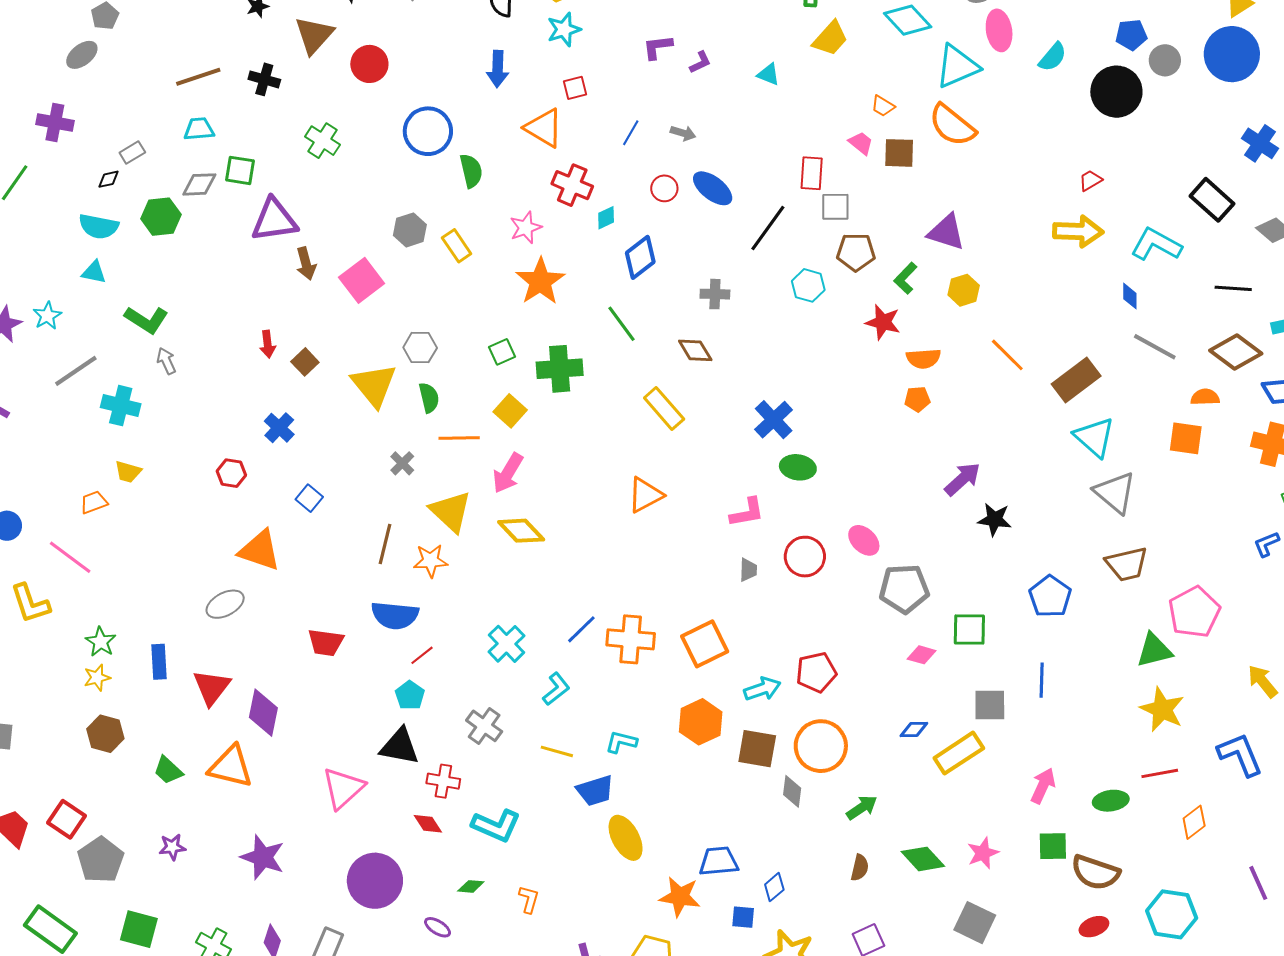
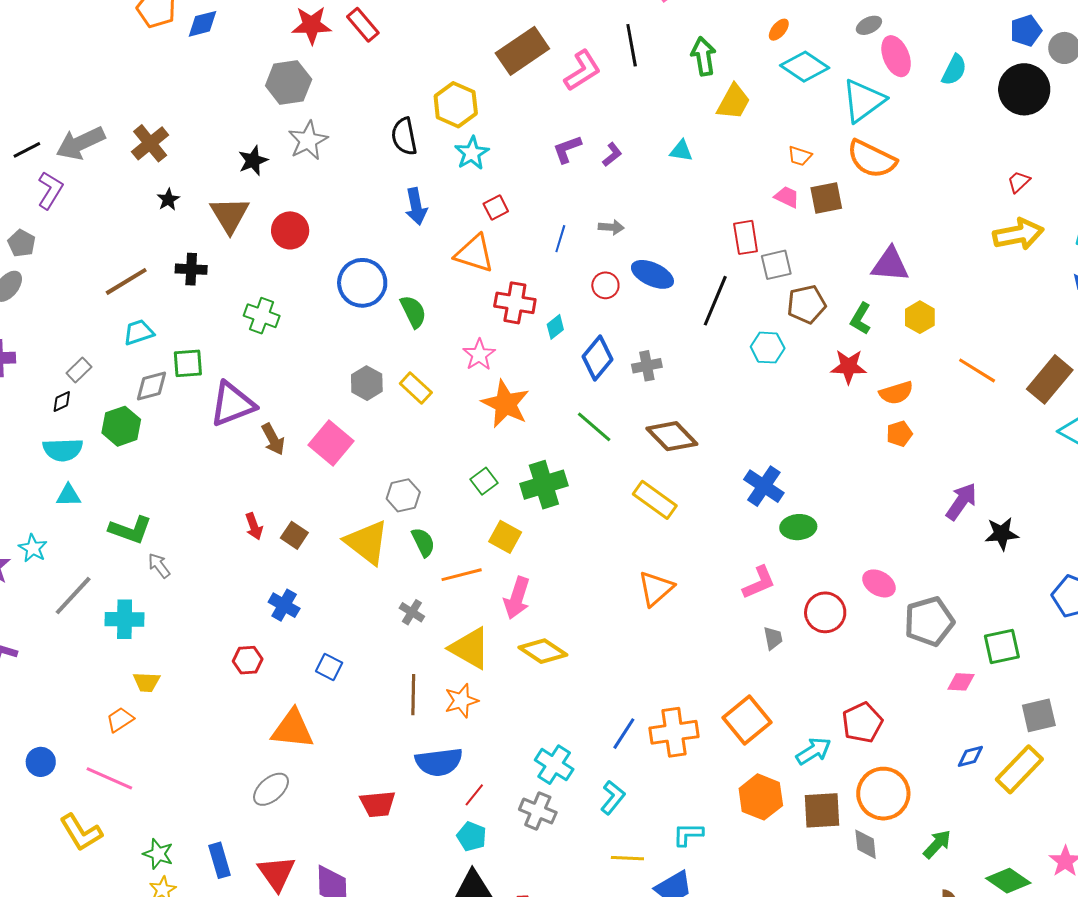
gray cross: (715, 294) -> (647, 366), moved
brown diamond: (695, 350) -> (672, 436), size x1.4
gray cross: (484, 726) -> (538, 811), moved

